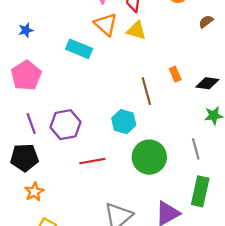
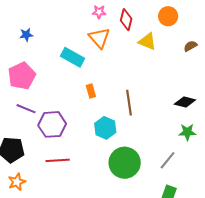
yellow triangle: (136, 30) -> (147, 41), moved
orange rectangle: (175, 74) -> (91, 91), moved
purple line: (31, 124) -> (26, 109), moved, turned -54
gray line: (196, 149) -> (168, 160), turned 48
red line: (92, 161) -> (58, 160), moved

